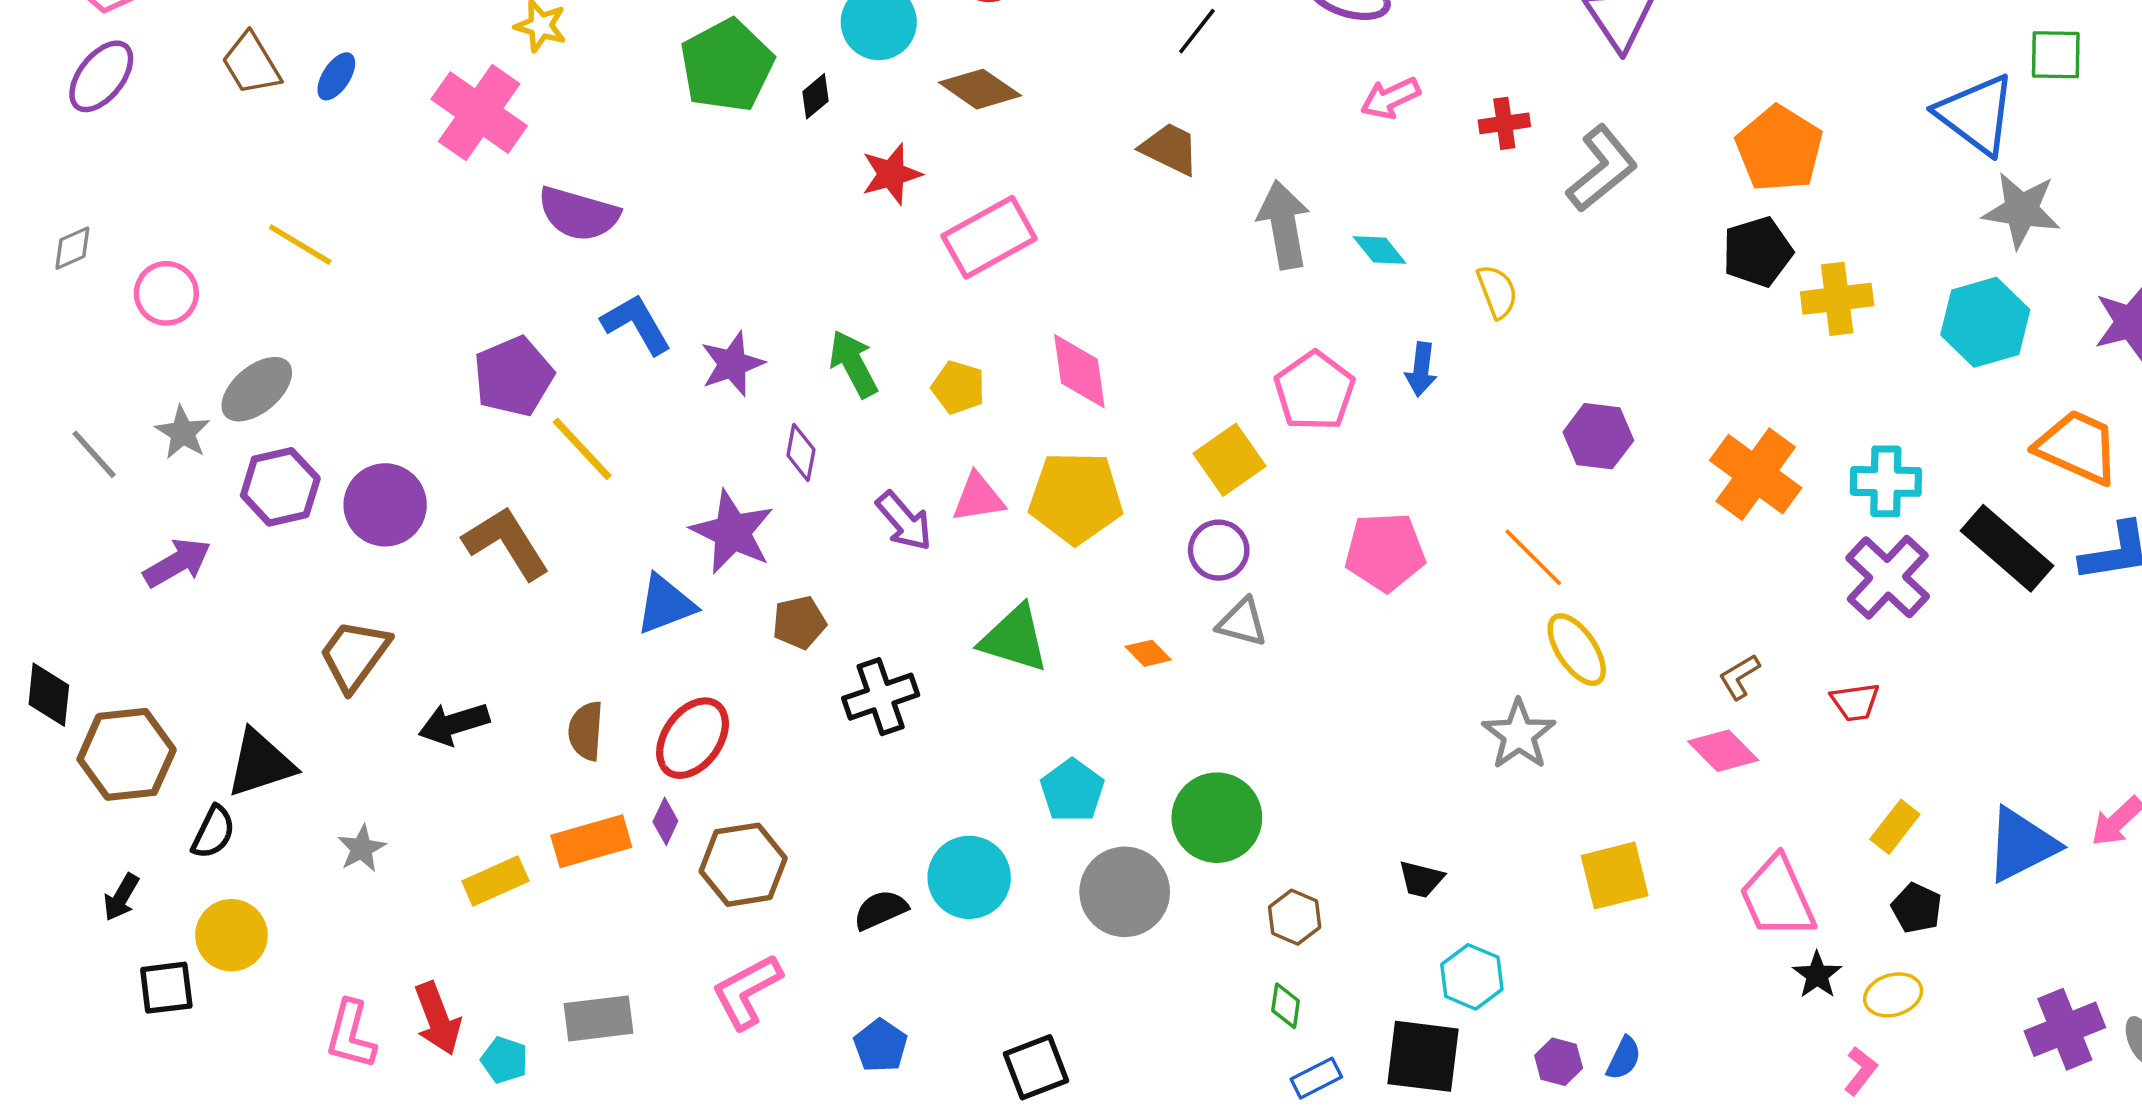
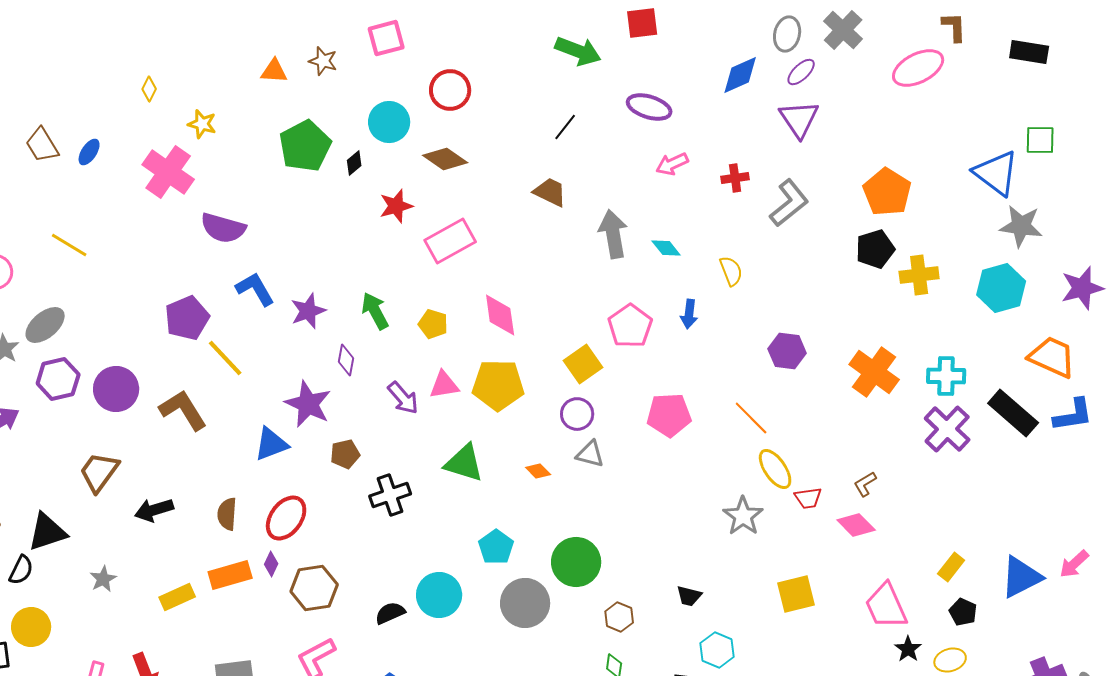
red trapezoid: (1855, 702) -> (808, 498), moved

